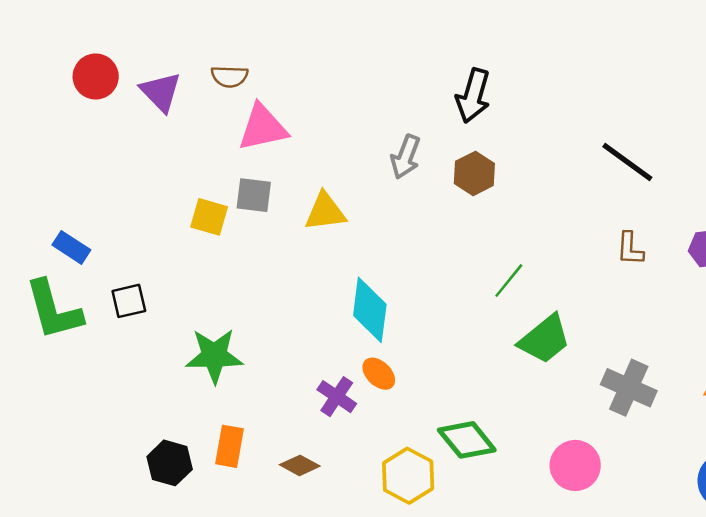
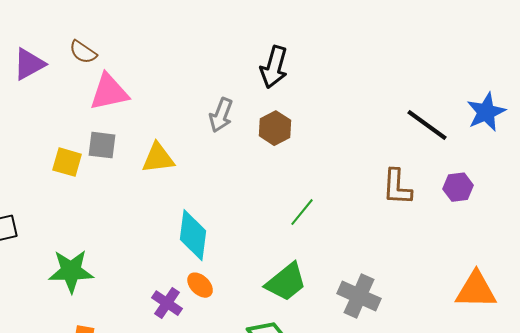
brown semicircle: (230, 77) -> (83, 52), turned 32
purple triangle: (161, 92) -> (29, 64), turned 45
black line: (627, 162) -> (427, 125), moved
brown L-shape: (630, 249) -> (397, 187), size x1.4
green trapezoid: (545, 339) -> (286, 282), moved
gray cross: (629, 388) -> (359, 296), moved

